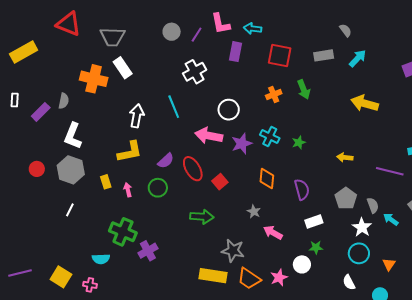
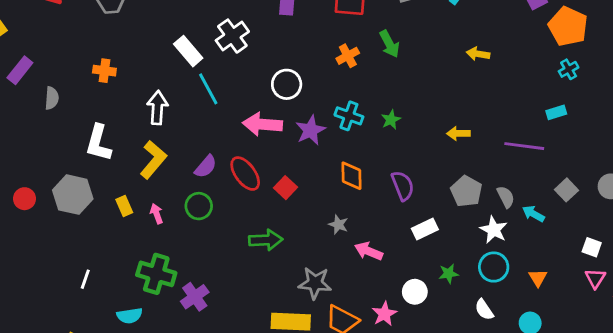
white rectangle: (123, 68) -> (188, 51), moved
orange cross: (94, 79) -> (104, 71), moved, size x0.6
yellow arrow: (365, 103) -> (478, 54), size x0.6
purple rectangle: (41, 112) -> (20, 70), moved
white L-shape: (73, 136) -> (98, 143), moved
yellow L-shape: (130, 152) -> (153, 160), turned -32
white line: (70, 210) -> (85, 279), moved
green star: (316, 247) -> (449, 274), moved

